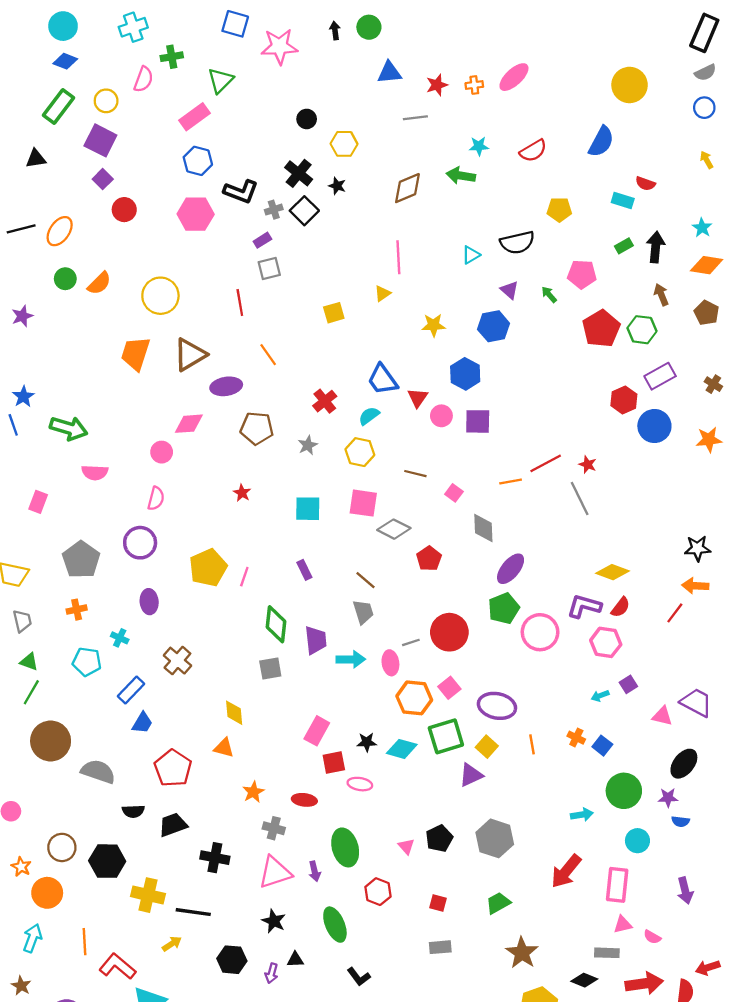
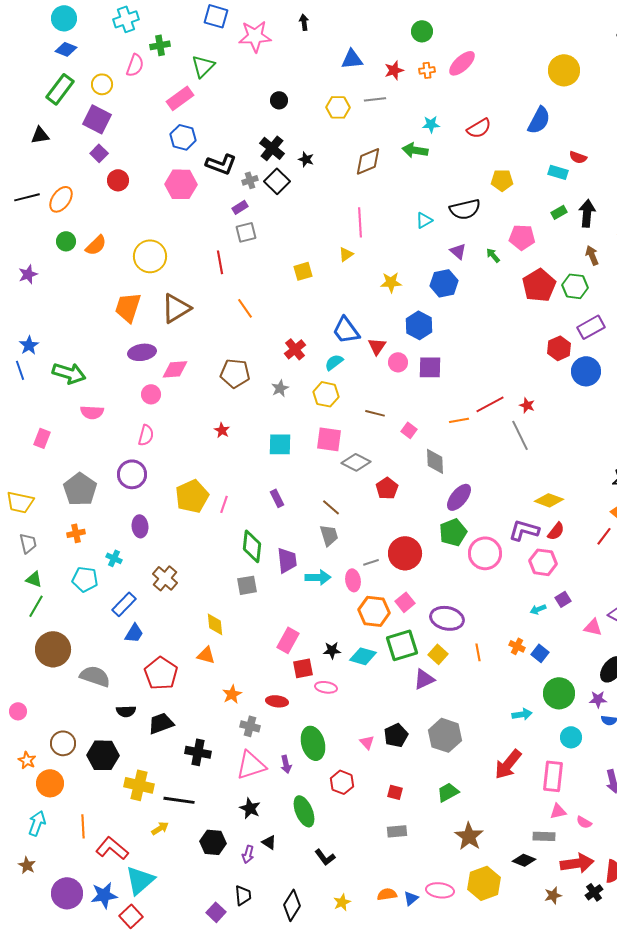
green circle: (369, 27) -> (422, 31), moved
yellow hexagon: (344, 144) -> (338, 107), moved
purple ellipse: (226, 386) -> (142, 352), moved
black triangle: (295, 960) -> (269, 842), turned 35

